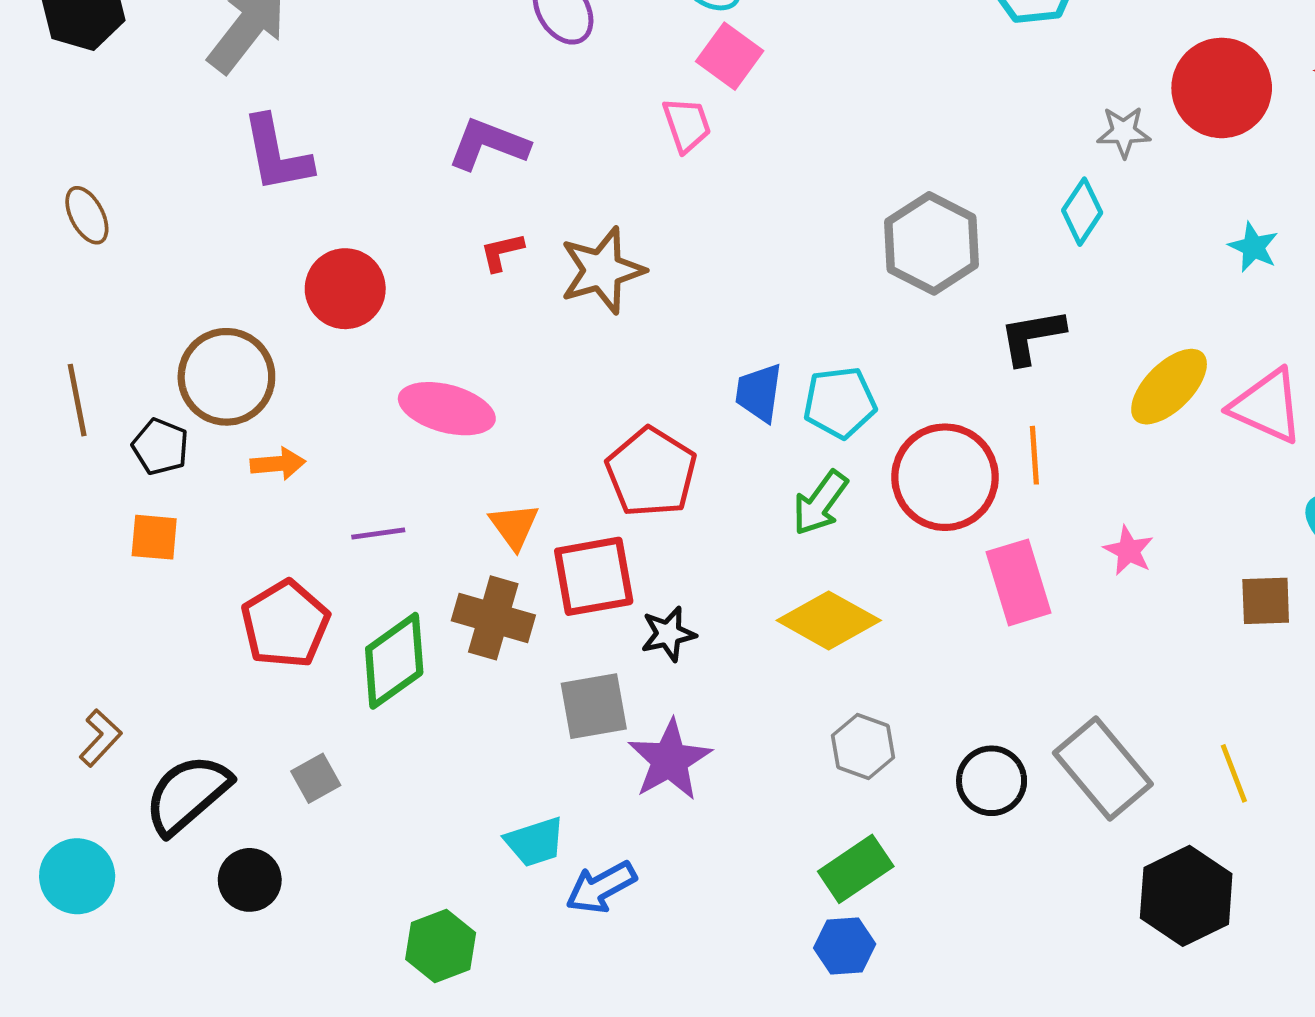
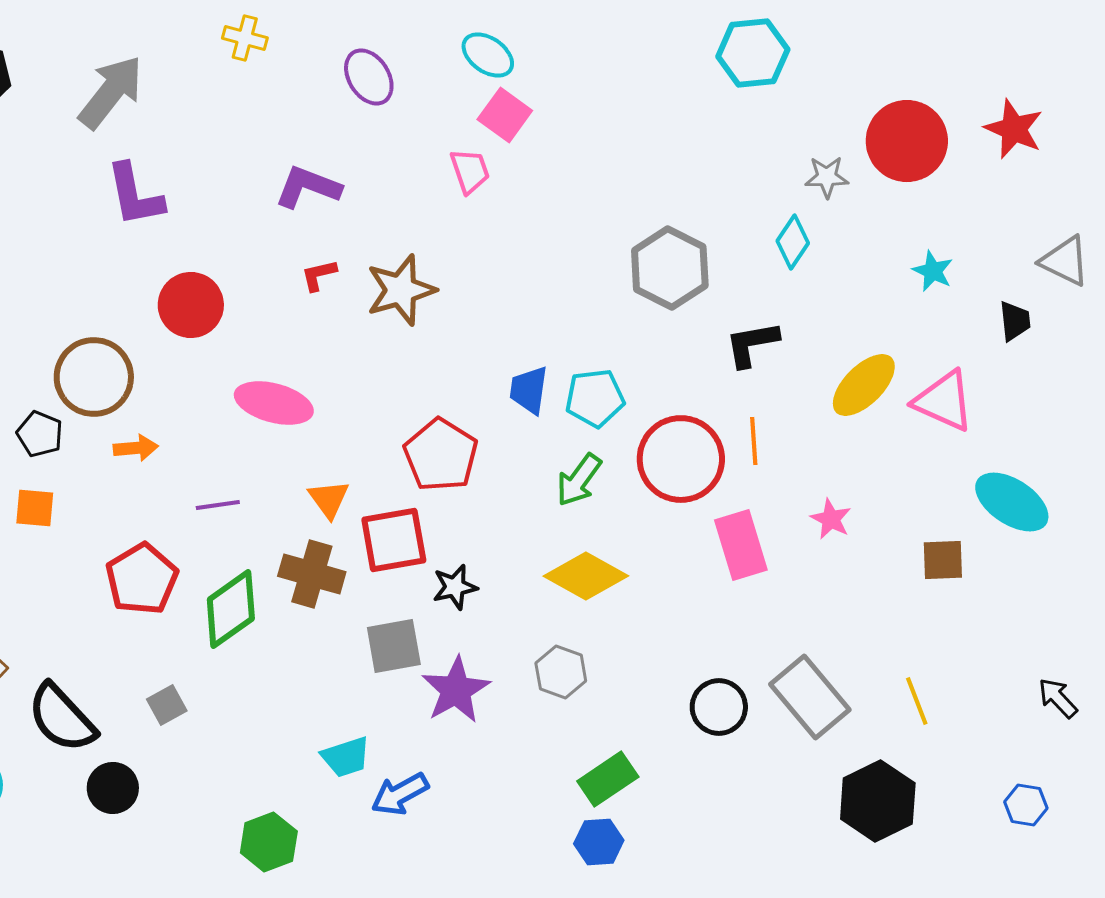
gray hexagon: (863, 746) -> (561, 672), moved
black semicircle: (187, 794) -> (62, 718), turned -92

